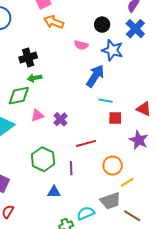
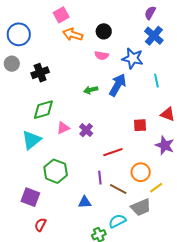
black circle: (102, 25) -> (104, 31), moved
black cross: (28, 57) -> (40, 73), moved
green arrow: (35, 78) -> (91, 90), moved
cyan line: (106, 101) -> (156, 81), moved, turned 72
green hexagon: (43, 159) -> (56, 171), moved
brown line: (132, 216) -> (118, 189), moved

